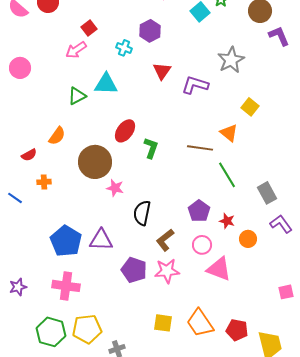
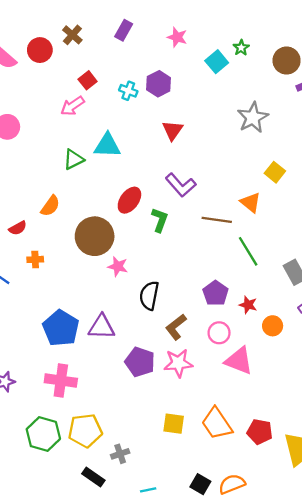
cyan cross: (124, 48) -> (128, 91), moved
purple L-shape: (195, 85) -> (181, 185), moved, turned -148

